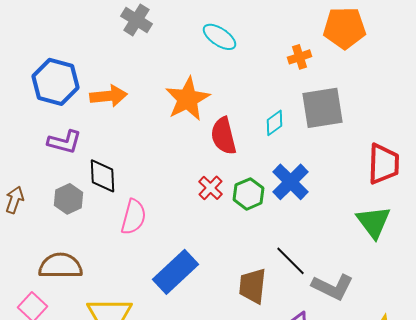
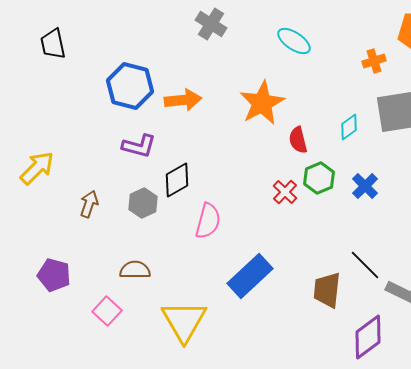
red semicircle: (224, 136) -> (298, 140), size x0.7
black diamond: (102, 176) -> (177, 180), turned 63
blue cross: (290, 182) -> (365, 186), size x0.7
green hexagon: (248, 194) -> (319, 178), moved
brown semicircle: (60, 266) -> (135, 270), size x0.7

